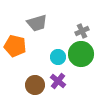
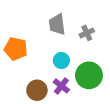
gray trapezoid: (37, 23) -> (57, 24), moved, turned 100
green circle: (81, 54) -> (89, 75), moved

